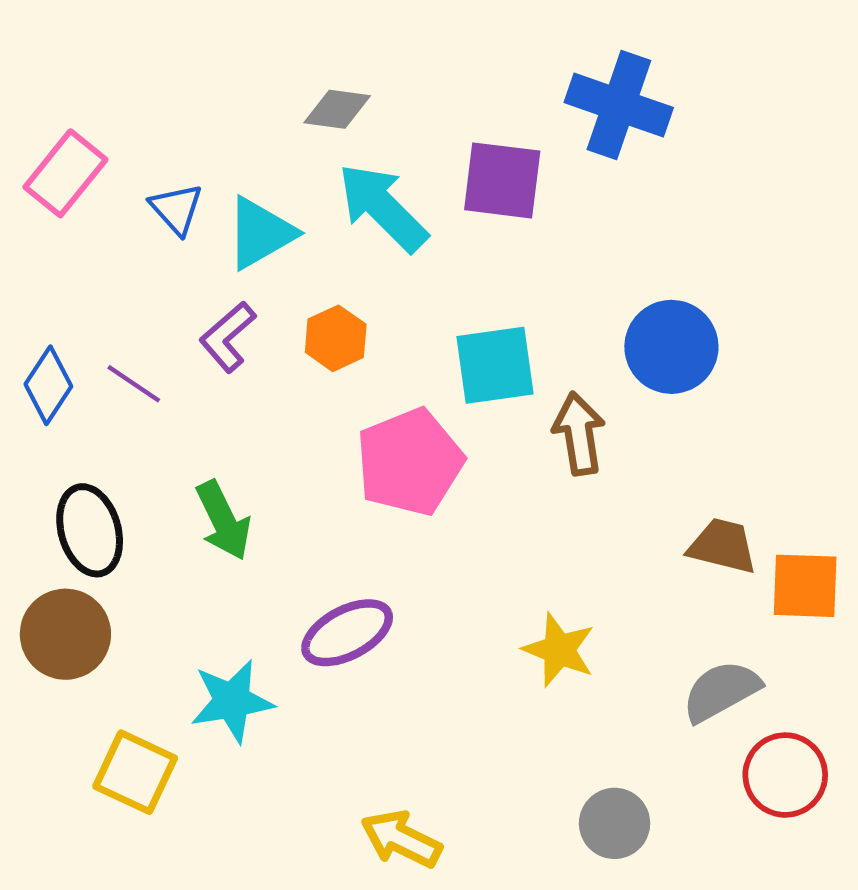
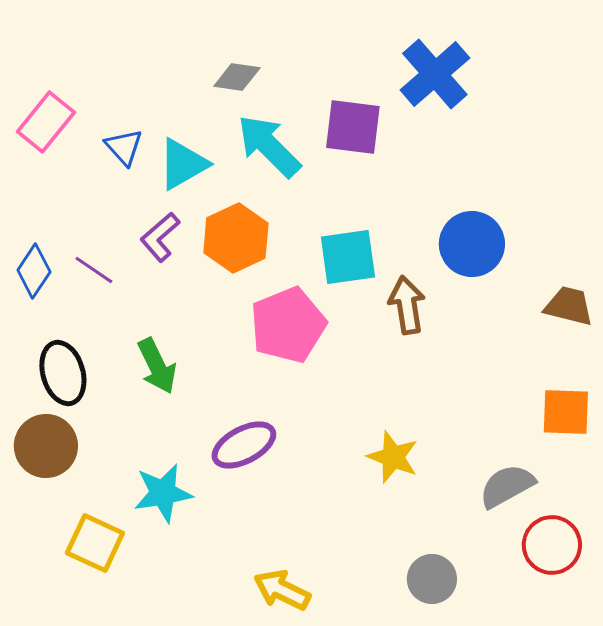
blue cross: (619, 105) -> (435, 74), turned 30
orange hexagon: (336, 338) -> (236, 238), size x1.5
brown trapezoid: (723, 546) -> (569, 306), moved

